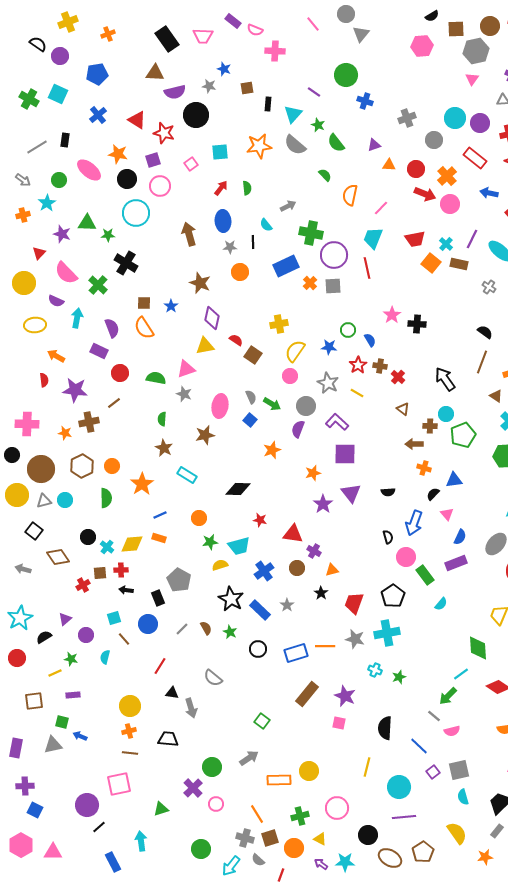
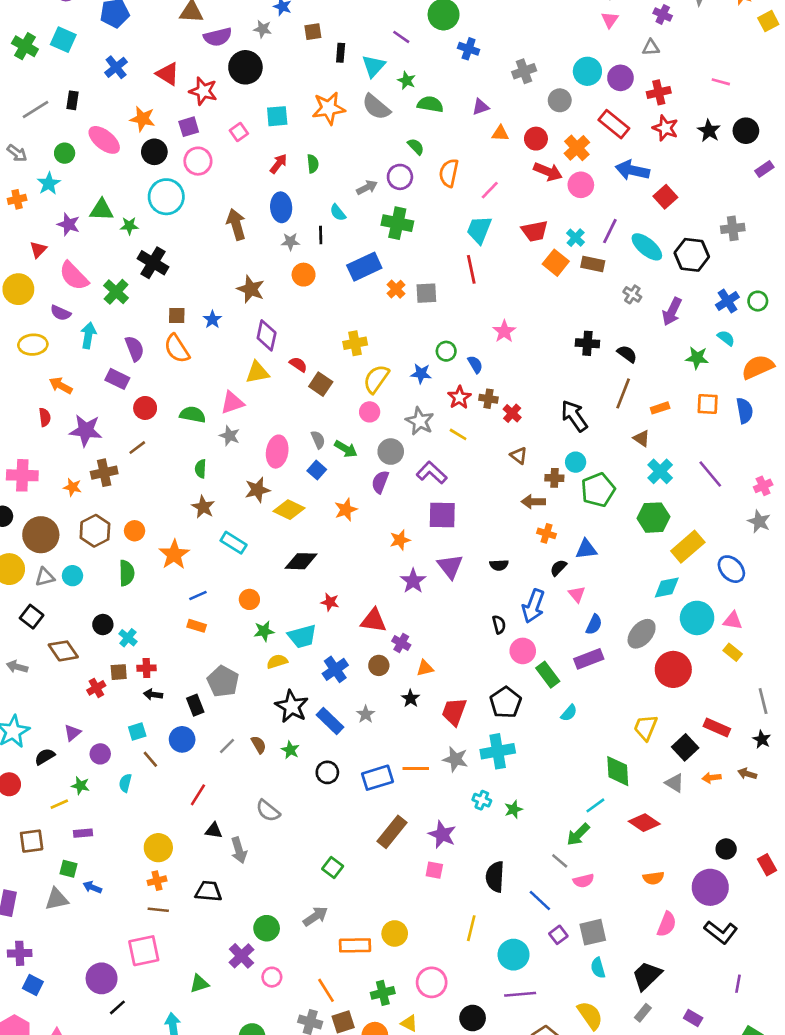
green semicircle: (336, 143) -> (430, 104), turned 138
blue arrow: (489, 193) -> (632, 170), size x1.4
purple circle: (334, 255) -> (400, 177), moved, size x0.7
black cross: (417, 324) -> (587, 343), moved
yellow diamond: (132, 544) -> (289, 510), moved, turned 30

